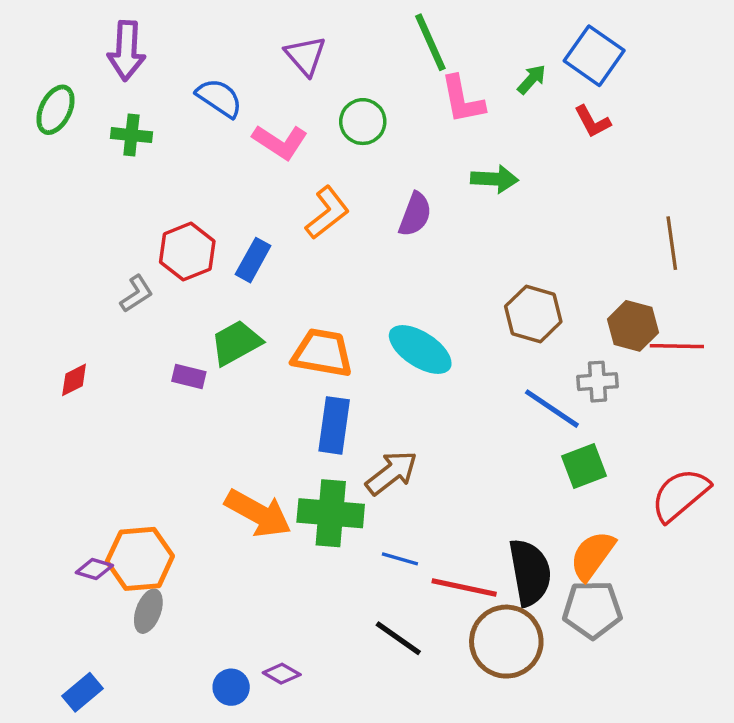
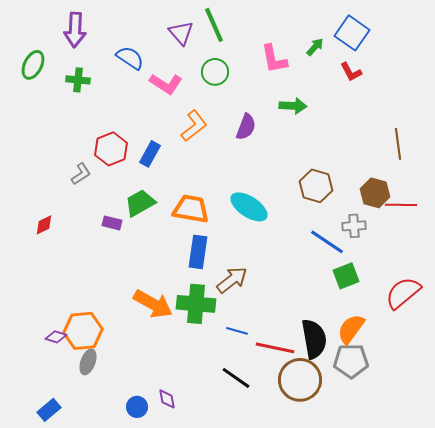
green line: (430, 42) -> (214, 25), moved
purple diamond: (282, 674) -> (167, 399), turned 50

